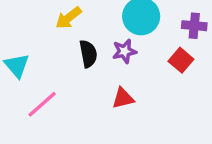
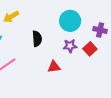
yellow arrow: (68, 18) -> (11, 17), moved
purple star: (124, 51) -> (70, 46), moved

